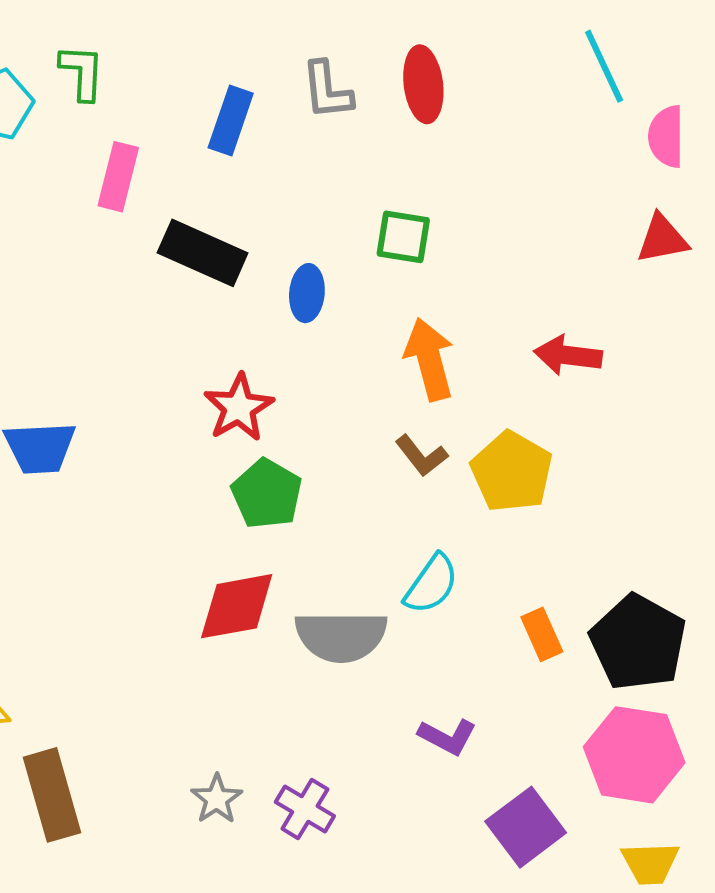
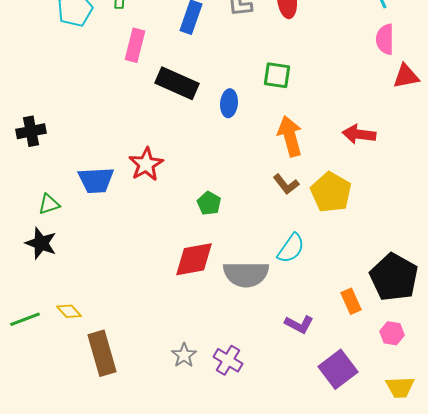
pink semicircle: (666, 136) -> (385, 39), moved
red star: (239, 407) -> (146, 164), moved
green pentagon: (267, 494) -> (209, 203), size x0.7
orange rectangle: (542, 634) -> (351, 301), moved
pink hexagon: (634, 755) -> (392, 333), size x0.5

